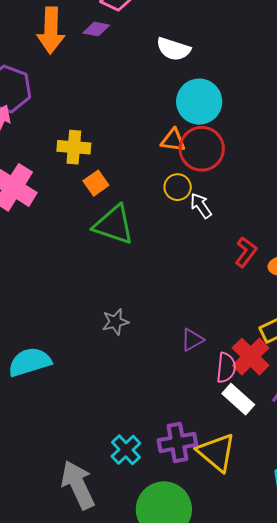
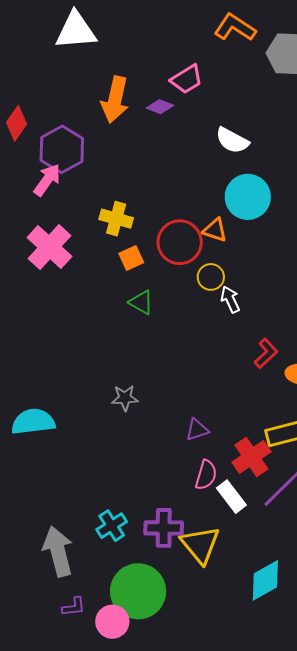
red circle: (202, 149) -> (180, 242), moved
green triangle: (114, 225) -> (141, 302), size x0.6
pink semicircle: (226, 368) -> (206, 475), moved

